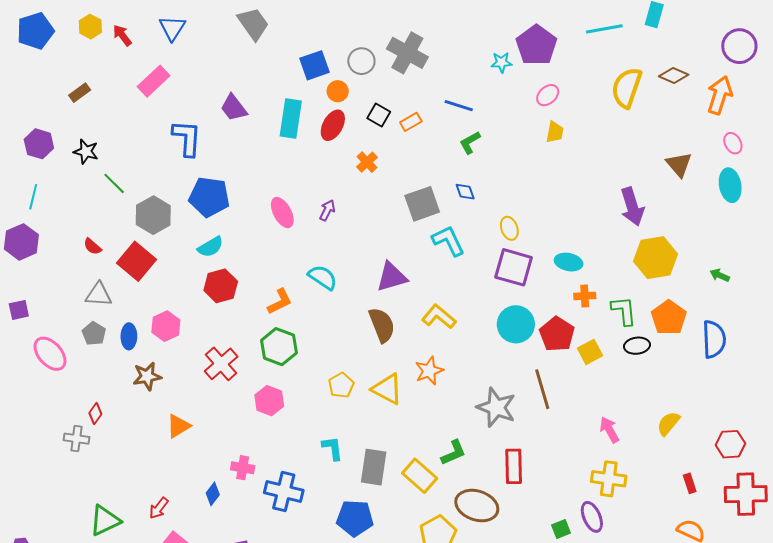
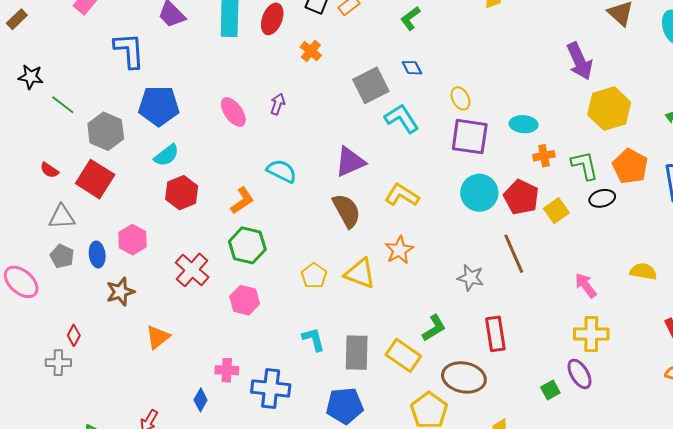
gray star: (496, 407) -> (471, 278), size x0.7
yellow semicircle: (668, 424) -> (643, 271), turned 68

